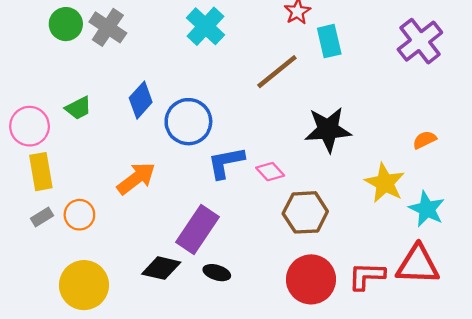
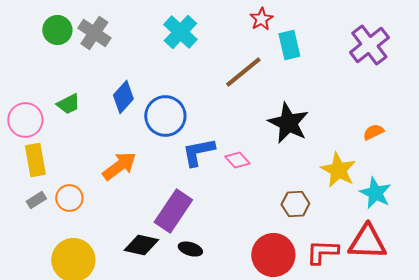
black star: (328, 130) -> (288, 123), turned 30
brown hexagon: (305, 212) -> (295, 204), moved, size x0.7

